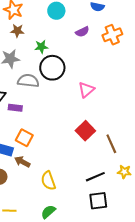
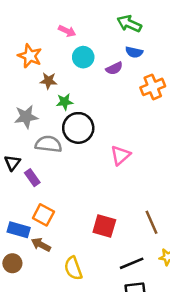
brown star: (17, 31) -> (48, 81), moved
purple semicircle: (82, 32) -> (114, 68), moved
purple rectangle: (15, 108) -> (32, 178), turned 48
red square: (85, 131) -> (104, 226), moved, turned -30

